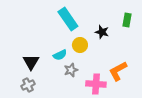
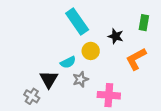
black triangle: (31, 62) -> (49, 79), moved
orange L-shape: (118, 71) -> (136, 59), moved
gray cross: (28, 85) -> (32, 96), turned -32

